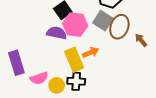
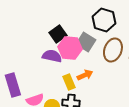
gray square: (103, 21) -> (86, 42), moved
yellow rectangle: (74, 60) -> (69, 82), size x0.7

